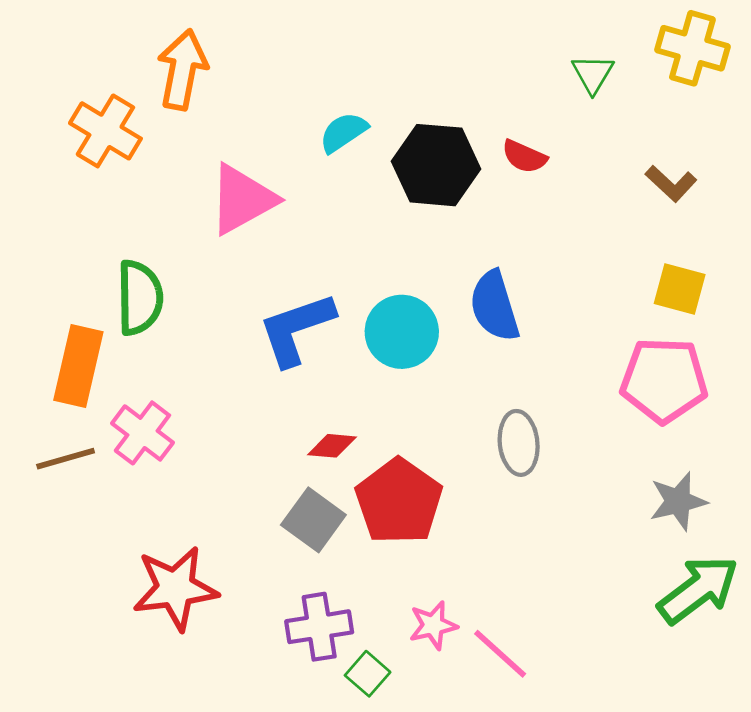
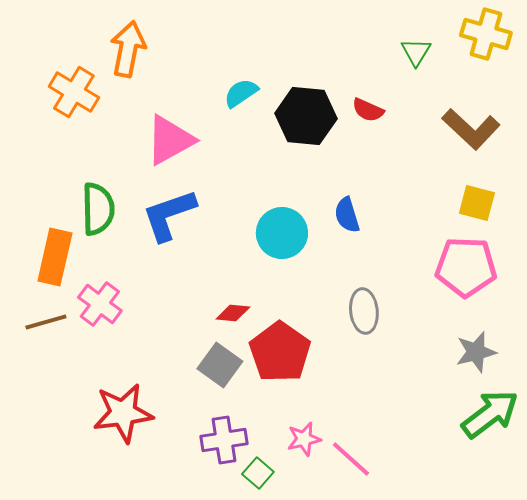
brown L-shape: (671, 184) -> (471, 129), size x1.6
blue semicircle: (494, 306) -> (347, 215), size x0.7
blue L-shape: (296, 329) -> (169, 215), moved

